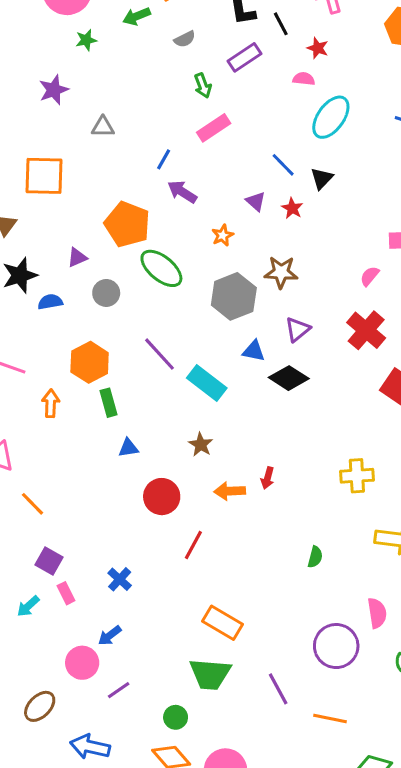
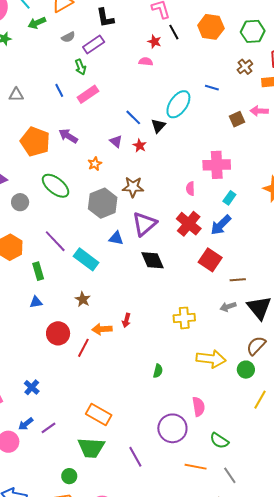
black line: (281, 24) -> (174, 32), moved
purple rectangle: (244, 57) -> (94, 45), moved
cyan ellipse: (331, 117) -> (178, 104), moved
blue line: (164, 159) -> (59, 90), moved, turned -56
orange pentagon: (127, 224) -> (35, 142), moved
pink semicircle: (370, 276) -> (190, 189), turned -40
purple triangle: (298, 329) -> (144, 224), size x1.5
black diamond: (289, 378) -> (153, 260), moved, turned 35
green rectangle: (109, 403) -> (38, 271), moved
red line: (193, 545) -> (83, 348), moved
purple line: (119, 690) -> (48, 428), moved
orange line: (330, 719) -> (196, 467), moved

